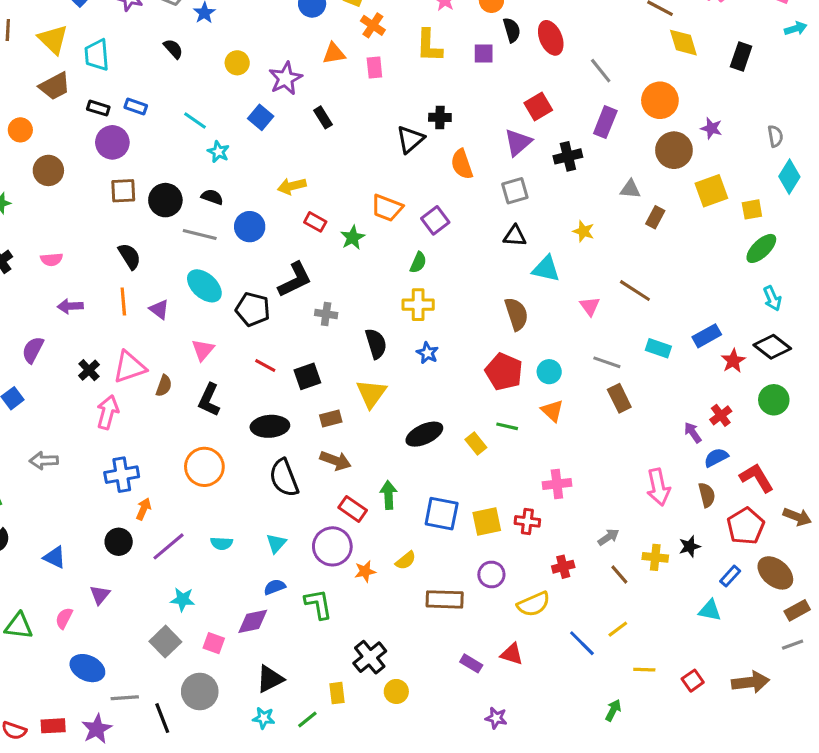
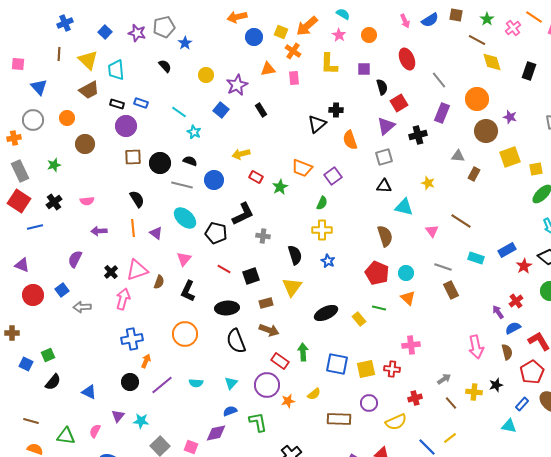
black semicircle: (512, 30) -> (382, 87), moved
gray arrow: (44, 461) -> (82, 307), moved
cyan star: (183, 599) -> (141, 421), moved

